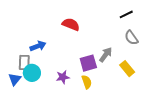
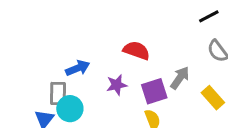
red semicircle: (71, 24) -> (136, 50), moved
purple star: (63, 77) -> (117, 85), moved

